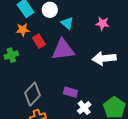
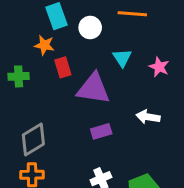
cyan triangle: (67, 23) -> (122, 58), moved
white arrow: (104, 58) -> (148, 117), size x0.7
purple rectangle: (70, 92) -> (101, 131), moved, turned -48

